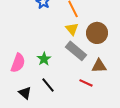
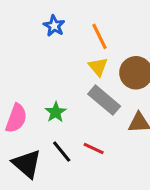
red line: (86, 83) -> (94, 149), moved
black triangle: (25, 93) -> (27, 164), size x1.5

